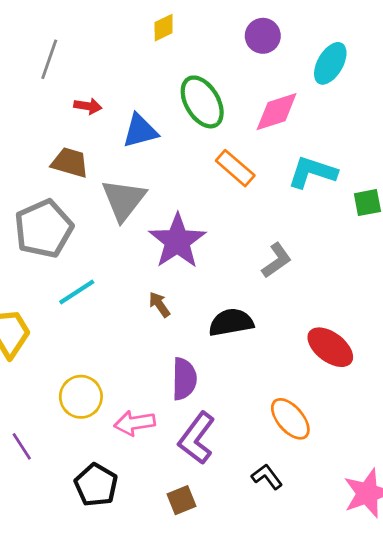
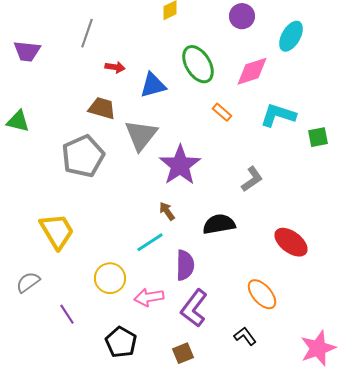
orange rectangle: (235, 168) -> (222, 112), size x0.7
cyan line: (77, 292) -> (150, 242), moved

